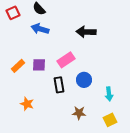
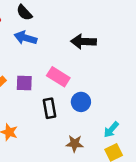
pink rectangle: (66, 60) -> (58, 77), turned 66
cyan arrow: (109, 94) -> (111, 130), moved, turned 48

